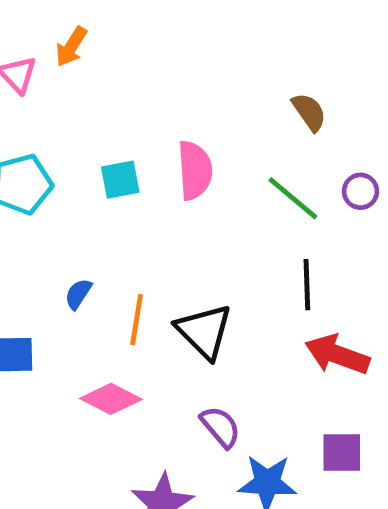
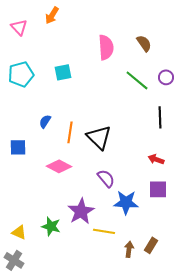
orange arrow: (71, 47) -> (52, 15), moved
pink semicircle: (195, 170) -> (106, 47), moved
black line: (307, 285) -> (160, 117), moved
red arrow: (337, 355) -> (156, 159), moved, size x0.6

